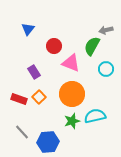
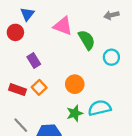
red circle: (54, 46) -> (15, 32), moved
green semicircle: (92, 46) -> (87, 40), moved, turned 120
pink triangle: (71, 63) -> (63, 26), moved
orange circle: (72, 94) -> (75, 84), size x0.7

